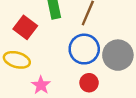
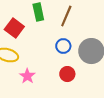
blue circle: (84, 49) -> (63, 46), size x0.6

